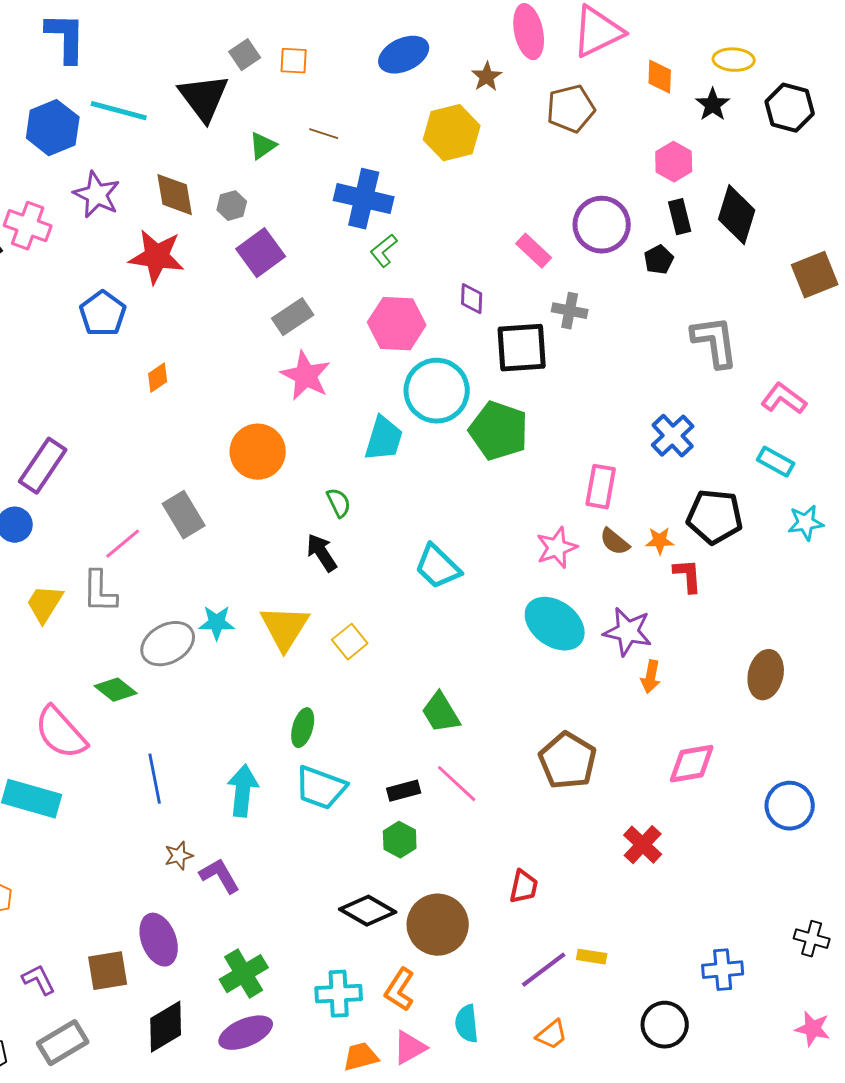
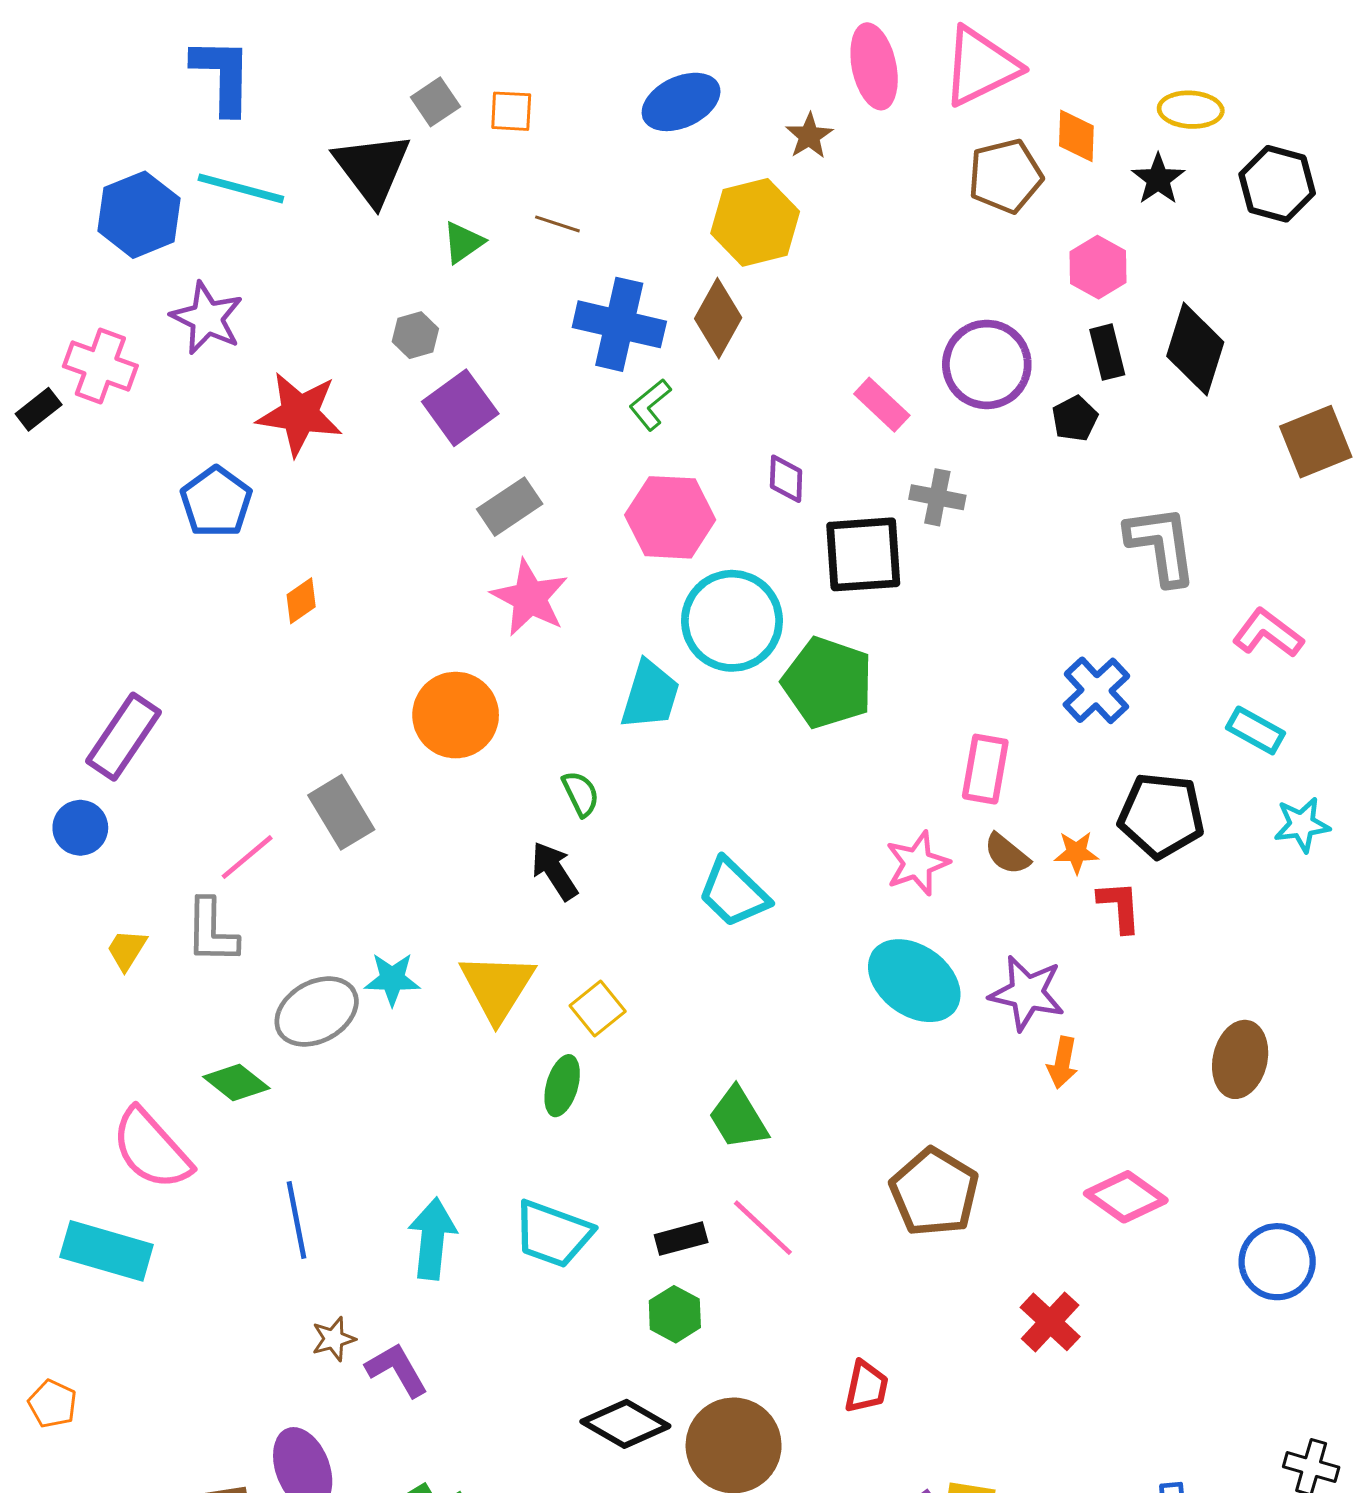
blue L-shape: (66, 38) -> (222, 76), moved
brown pentagon: (571, 109) -> (1005, 176), moved
brown diamond: (175, 195) -> (718, 318), moved, turned 39
yellow trapezoid: (45, 604) -> (127, 950), size x0.7
green ellipse: (303, 728) -> (562, 1086), moved
pink diamond: (692, 764) -> (1126, 1197), turned 45

